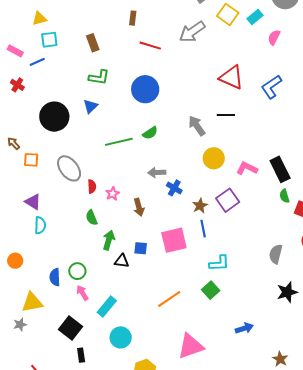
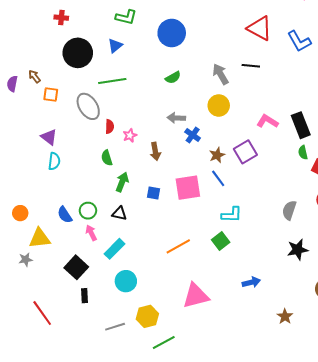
red cross: (17, 85) -> (61, 18), moved, turned -32
blue L-shape: (271, 87) -> (299, 41), turned -90
green line: (119, 142) -> (112, 81), moved
yellow circle: (214, 158) -> (219, 106), moved
blue line: (203, 229) -> (218, 178), turned -30
orange circle: (15, 261) -> (20, 213), moved
black triangle: (122, 261) -> (119, 213), moved
blue semicircle: (55, 277) -> (65, 215), turned -36

